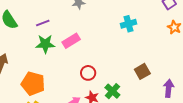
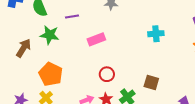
green star: (45, 44) -> (50, 35), moved
brown square: (142, 71) -> (151, 83), moved, turned 35

